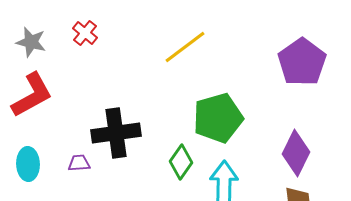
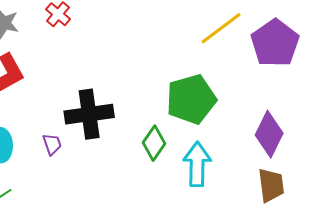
yellow line: (185, 47) -> (221, 28), moved
purple trapezoid: (79, 163) -> (52, 144), turned 75

